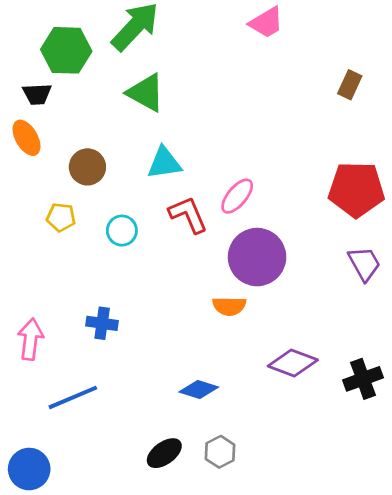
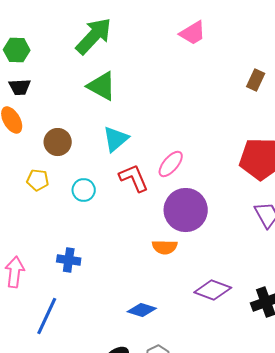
green hexagon: (66, 50) -> (17, 50), moved, size x0.7
cyan triangle: (164, 163) -> (116, 139), turned -32
blue line: (73, 397) -> (47, 316), turned -42

